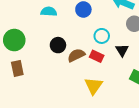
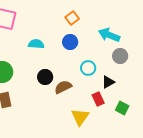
black triangle: (122, 50) -> (108, 82), turned 32
red rectangle: (97, 56) -> (98, 99), moved, turned 40

